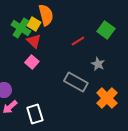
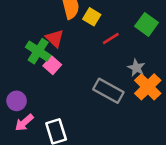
yellow square: (34, 24) -> (92, 17), moved
green cross: (21, 28) -> (38, 51), moved
orange cross: (107, 98) -> (148, 87), moved

